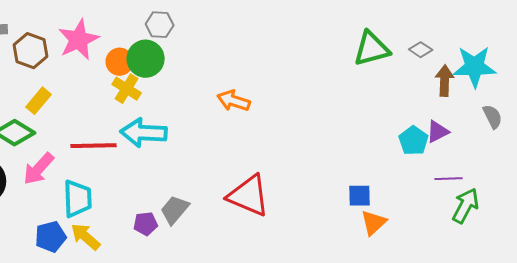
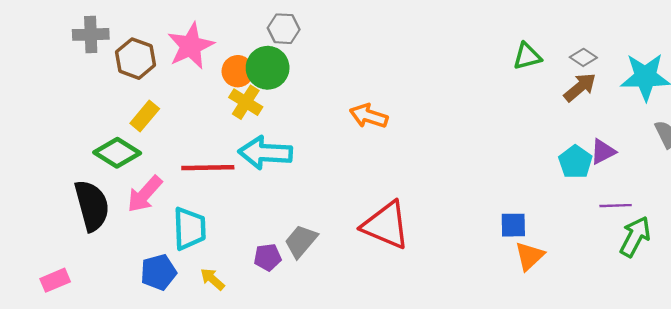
green triangle: (372, 49) -> (527, 56), size x0.7
brown arrow: (445, 81) -> (580, 87), moved, turned 48
yellow arrow: (86, 237) -> (212, 279), moved, size x0.7

